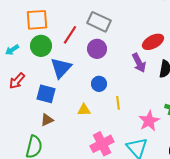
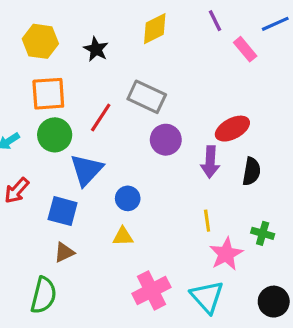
purple circle: (97, 49) -> (166, 140), moved
purple arrow: (139, 63) -> (210, 162), turned 30
blue circle: (99, 84) -> (128, 198), moved
yellow line: (118, 103) -> (207, 221), moved

